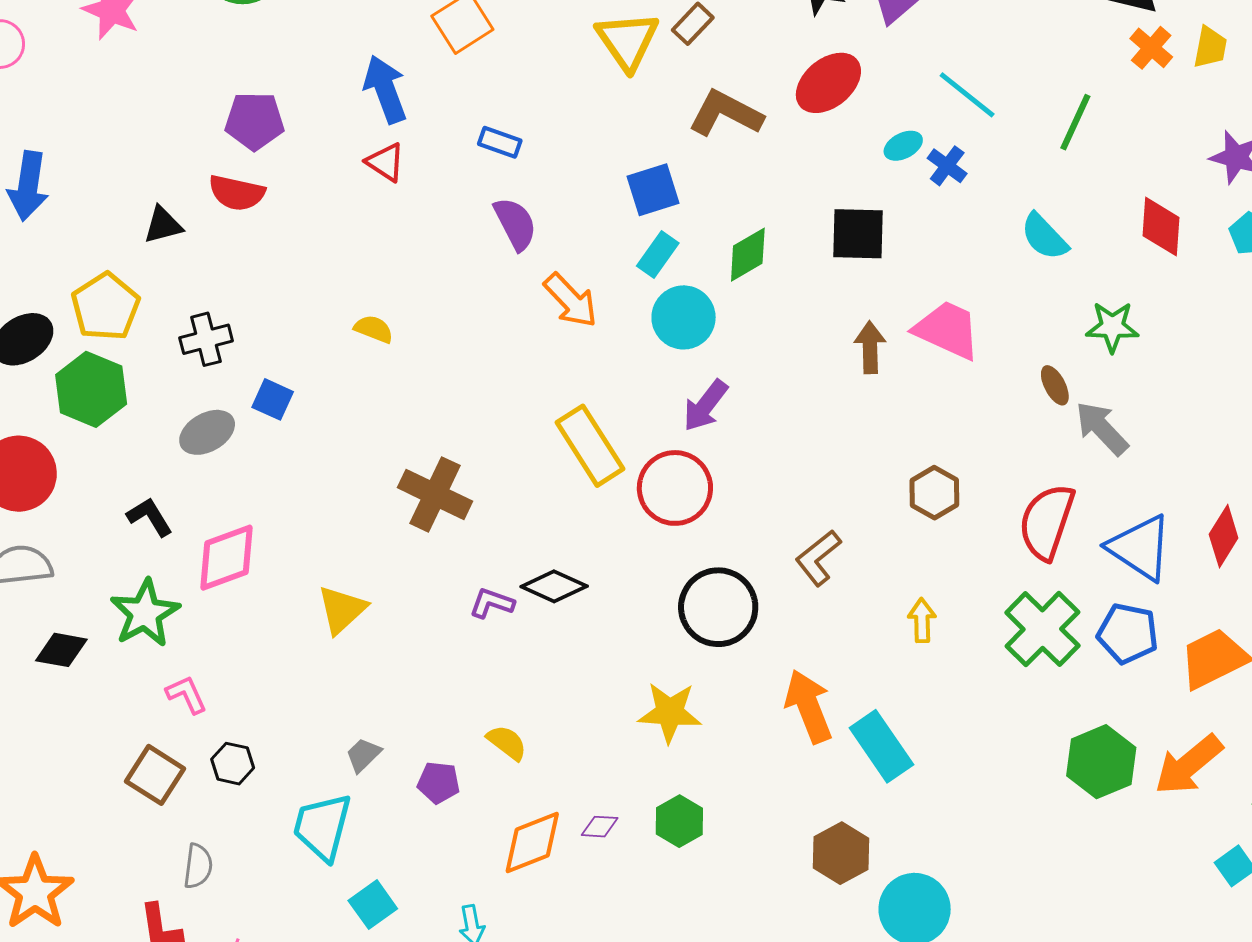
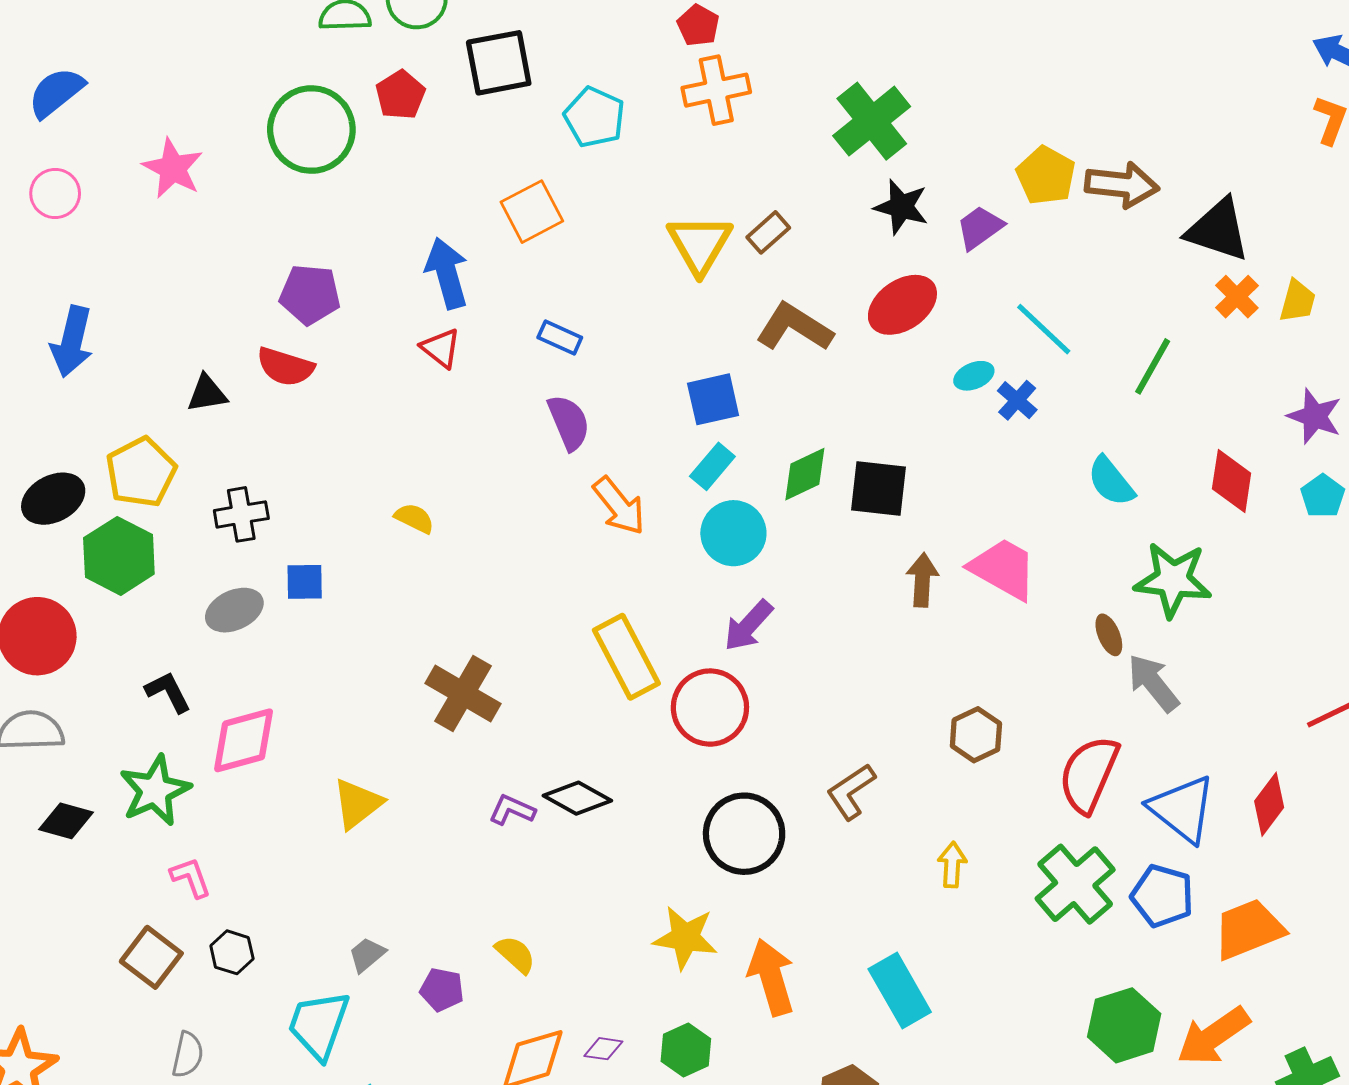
black square: (858, 234) -> (879, 488), moved
green star: (1112, 327) -> (1173, 580), size x1.4
blue square: (273, 399) -> (305, 582), turned -30
orange arrow: (809, 706) -> (771, 977), moved

